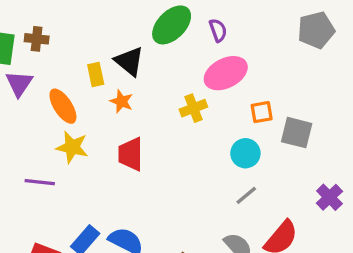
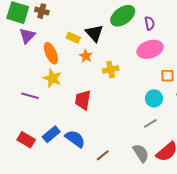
yellow rectangle: (96, 75) -> (73, 38), turned -64
yellow cross: (193, 108) -> (111, 69), moved
red trapezoid: (131, 154) -> (83, 100), moved

